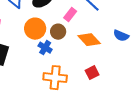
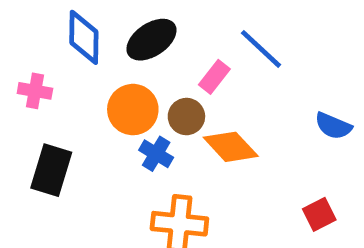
orange diamond: (89, 40) -> (231, 147), moved
red square: (92, 73) -> (319, 214), moved

